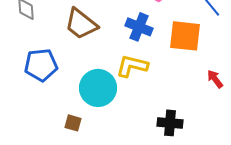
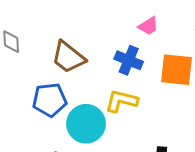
blue pentagon: (41, 65) -> (50, 100), moved

